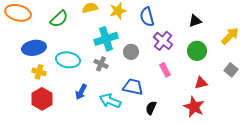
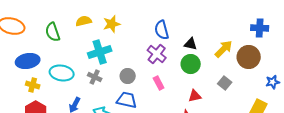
blue semicircle: (147, 17) -> (162, 30), moved
green semicircle: (59, 19) -> (53, 32), turned 114
black triangle: (195, 21) -> (191, 44), moved, turned 32
gray circle: (131, 52) -> (128, 76), moved

